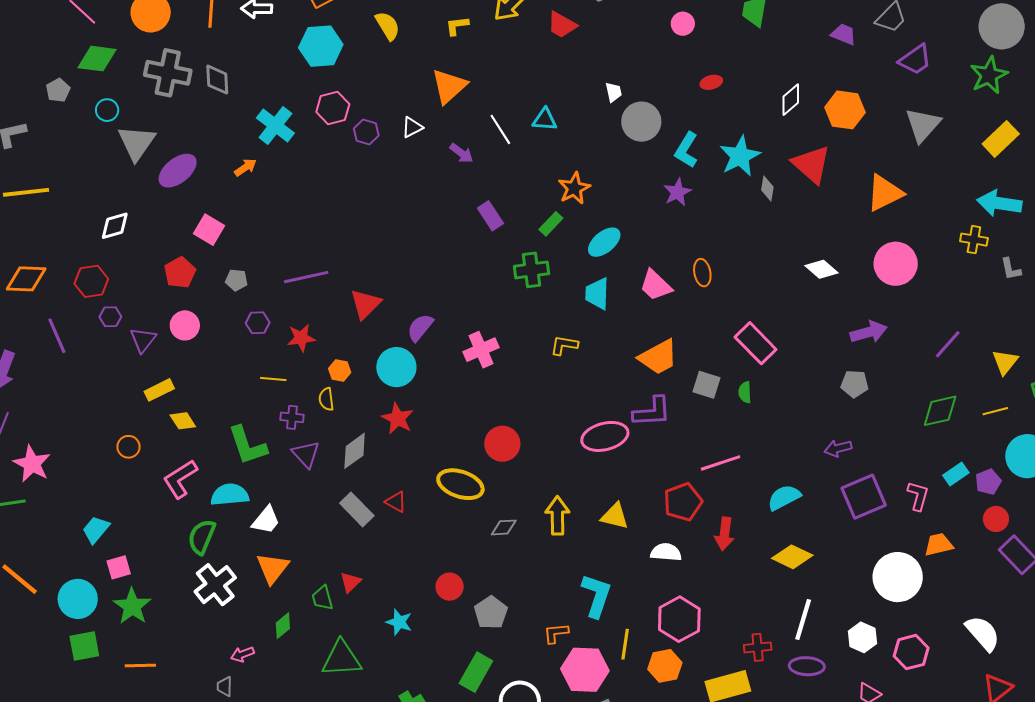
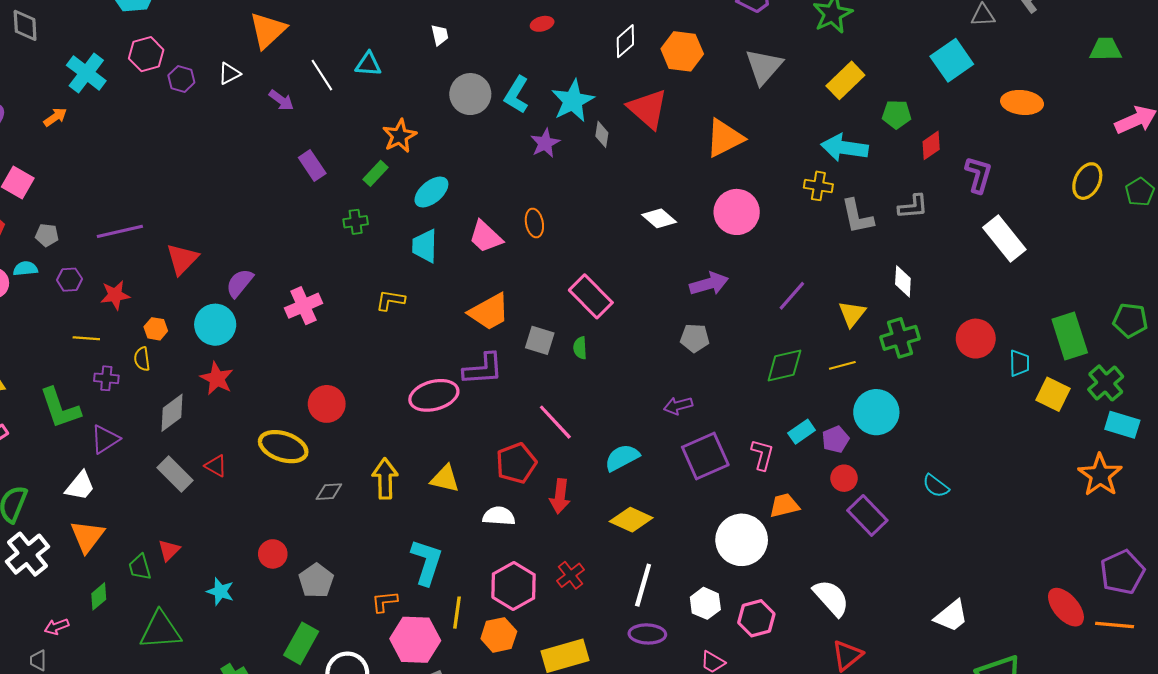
gray circle: (641, 122) -> (470, 94), moved
purple star: (677, 192) -> (545, 143), moved
gray L-shape: (1011, 269) -> (857, 216), size x1.5
green cross: (532, 270) -> (356, 222), size x0.7
purple triangle: (306, 454) -> (105, 439), moved, turned 40
pink line: (721, 463) -> (555, 422), turned 66
cyan semicircle: (230, 495) -> (25, 269), moved, size x0.6
red cross: (758, 647) -> (570, 575), moved, turned -32

